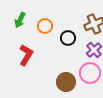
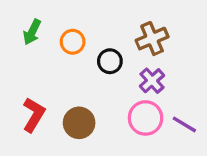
red L-shape: (26, 55) -> (34, 115), moved
brown circle: (66, 82) -> (79, 123), moved

